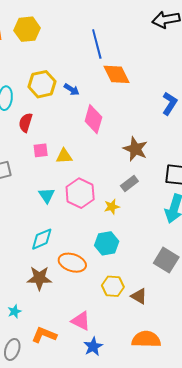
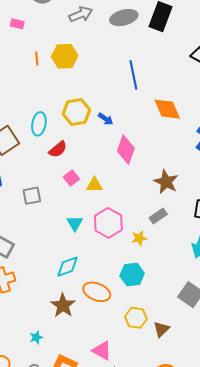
orange diamond: (117, 74) -> (167, 109), moved
red semicircle: (26, 123) -> (58, 149), turned -150
pink square: (41, 150) -> (71, 178), turned -35
brown star: (39, 278) -> (63, 305), turned 30
brown triangle: (139, 296) -> (161, 329), turned 42

